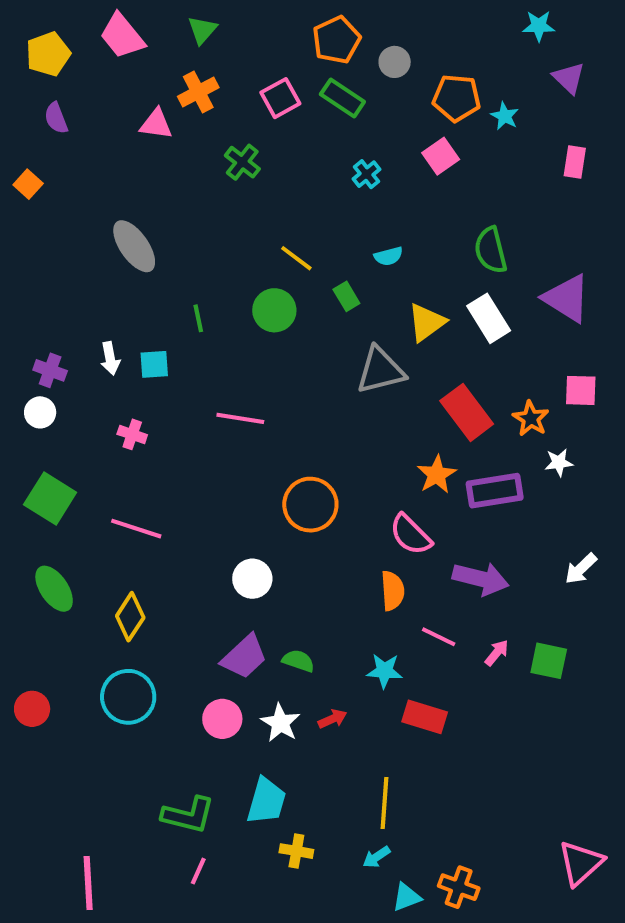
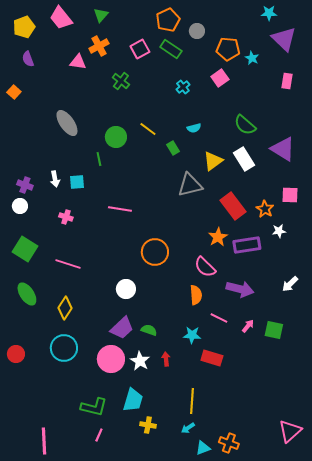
purple triangle: (569, 78) -> (284, 39), size x1.5
green semicircle: (491, 250) -> (245, 125), turned -35
green circle: (274, 310) -> (116, 137), moved
pink circle: (222, 719) -> (111, 359), size x1.4
red arrow: (332, 719) -> (166, 359), turned -72

